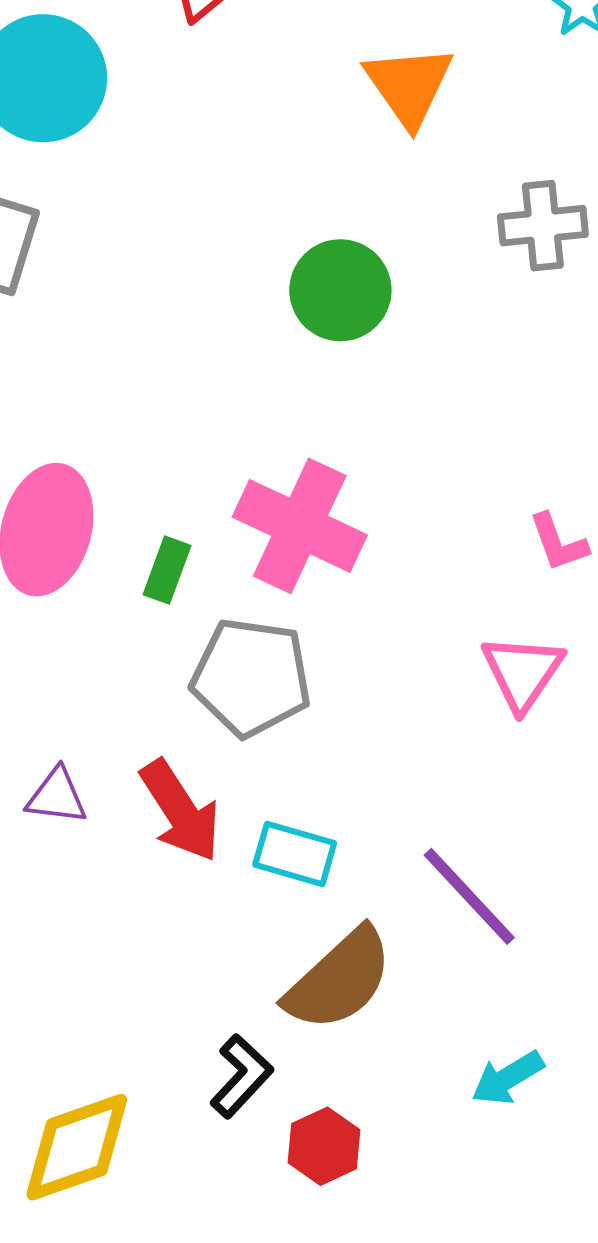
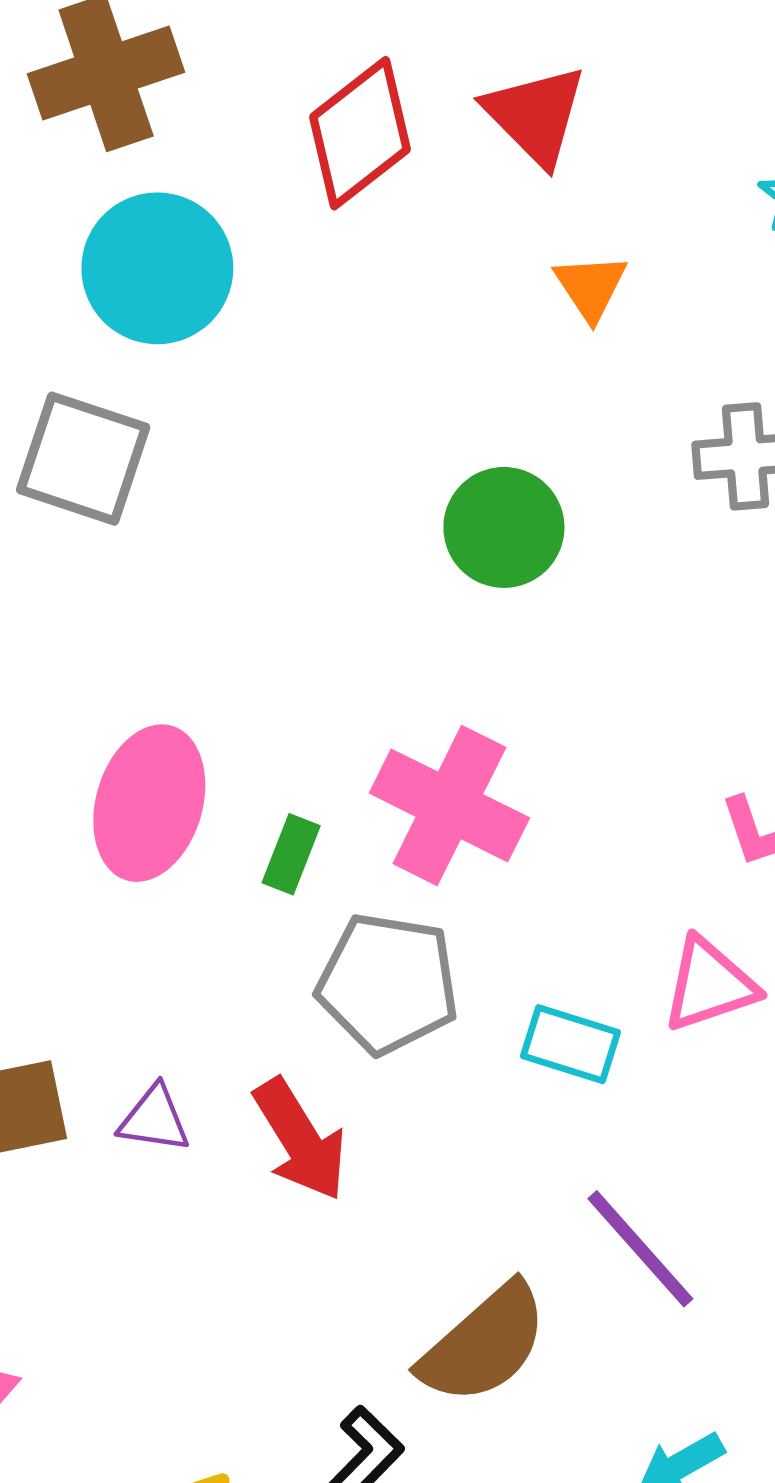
orange triangle: (409, 86) -> (591, 287), size x0.7
pink triangle: (523, 672) -> (709, 985), turned 36
cyan rectangle: (295, 854) -> (571, 1044), moved

